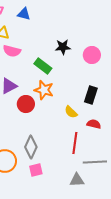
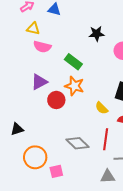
black star: (63, 47) -> (97, 34), moved
gray diamond: (31, 147) -> (77, 143), moved, turned -70
pink square: (36, 170) -> (56, 171), moved

